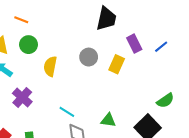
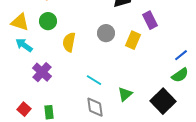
blue line: (161, 47) -> (181, 55), moved
cyan line: (67, 112) -> (94, 80), moved
green triangle: (108, 120) -> (125, 94), turned -49

